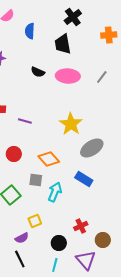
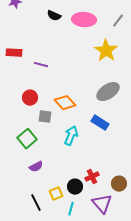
yellow star: (71, 124) -> (106, 51), moved
gray square: (36, 180) -> (45, 117), moved
yellow square: (35, 221) -> (56, 194), moved
red cross: (81, 226) -> (92, 177), moved
purple semicircle: (22, 238) -> (36, 167), moved

